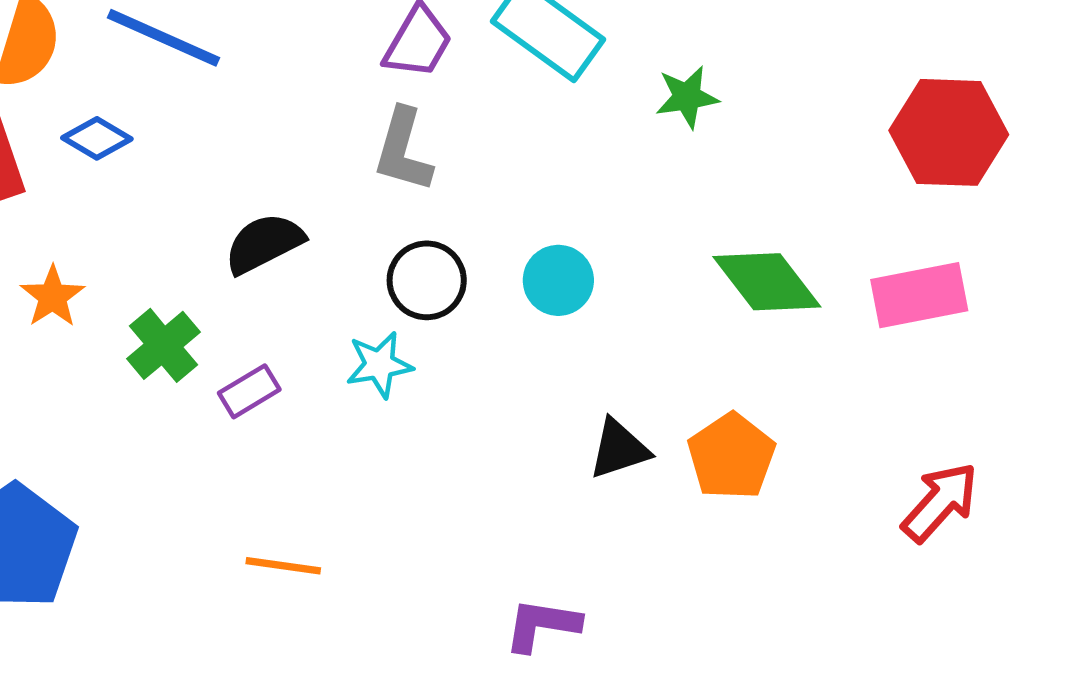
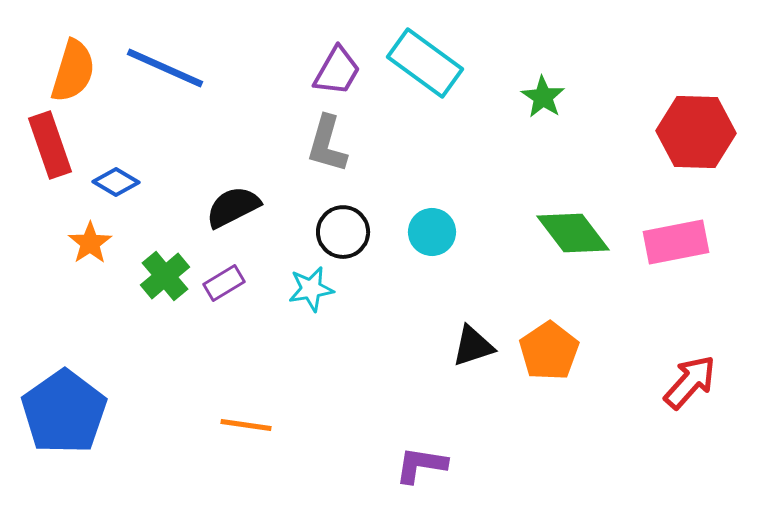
green star: (687, 97) -> (543, 97), moved, turned -30
blue diamond: (97, 138) -> (116, 182), moved
purple rectangle: (249, 391) -> (224, 283), moved

